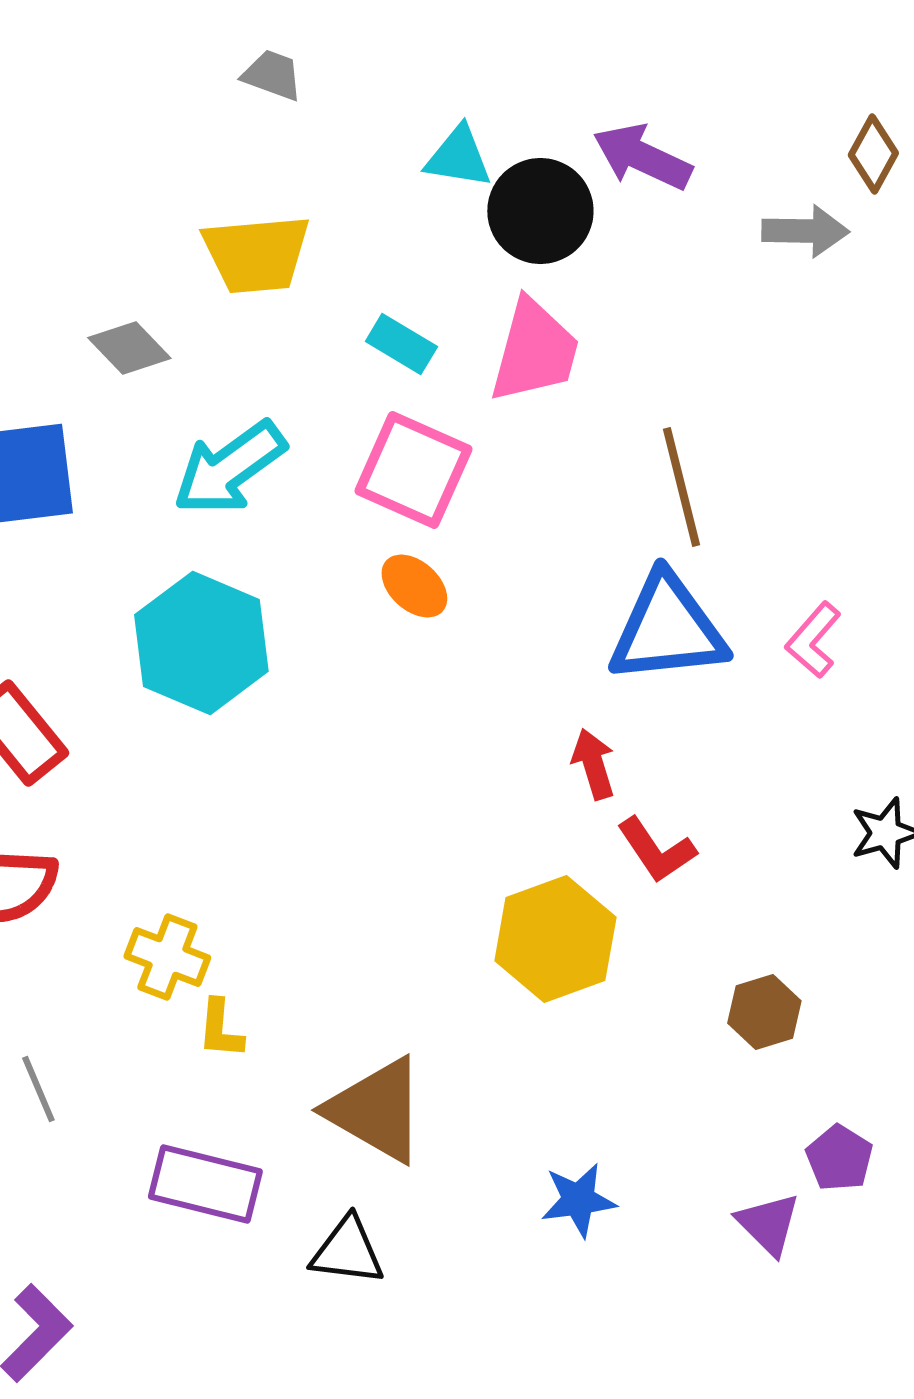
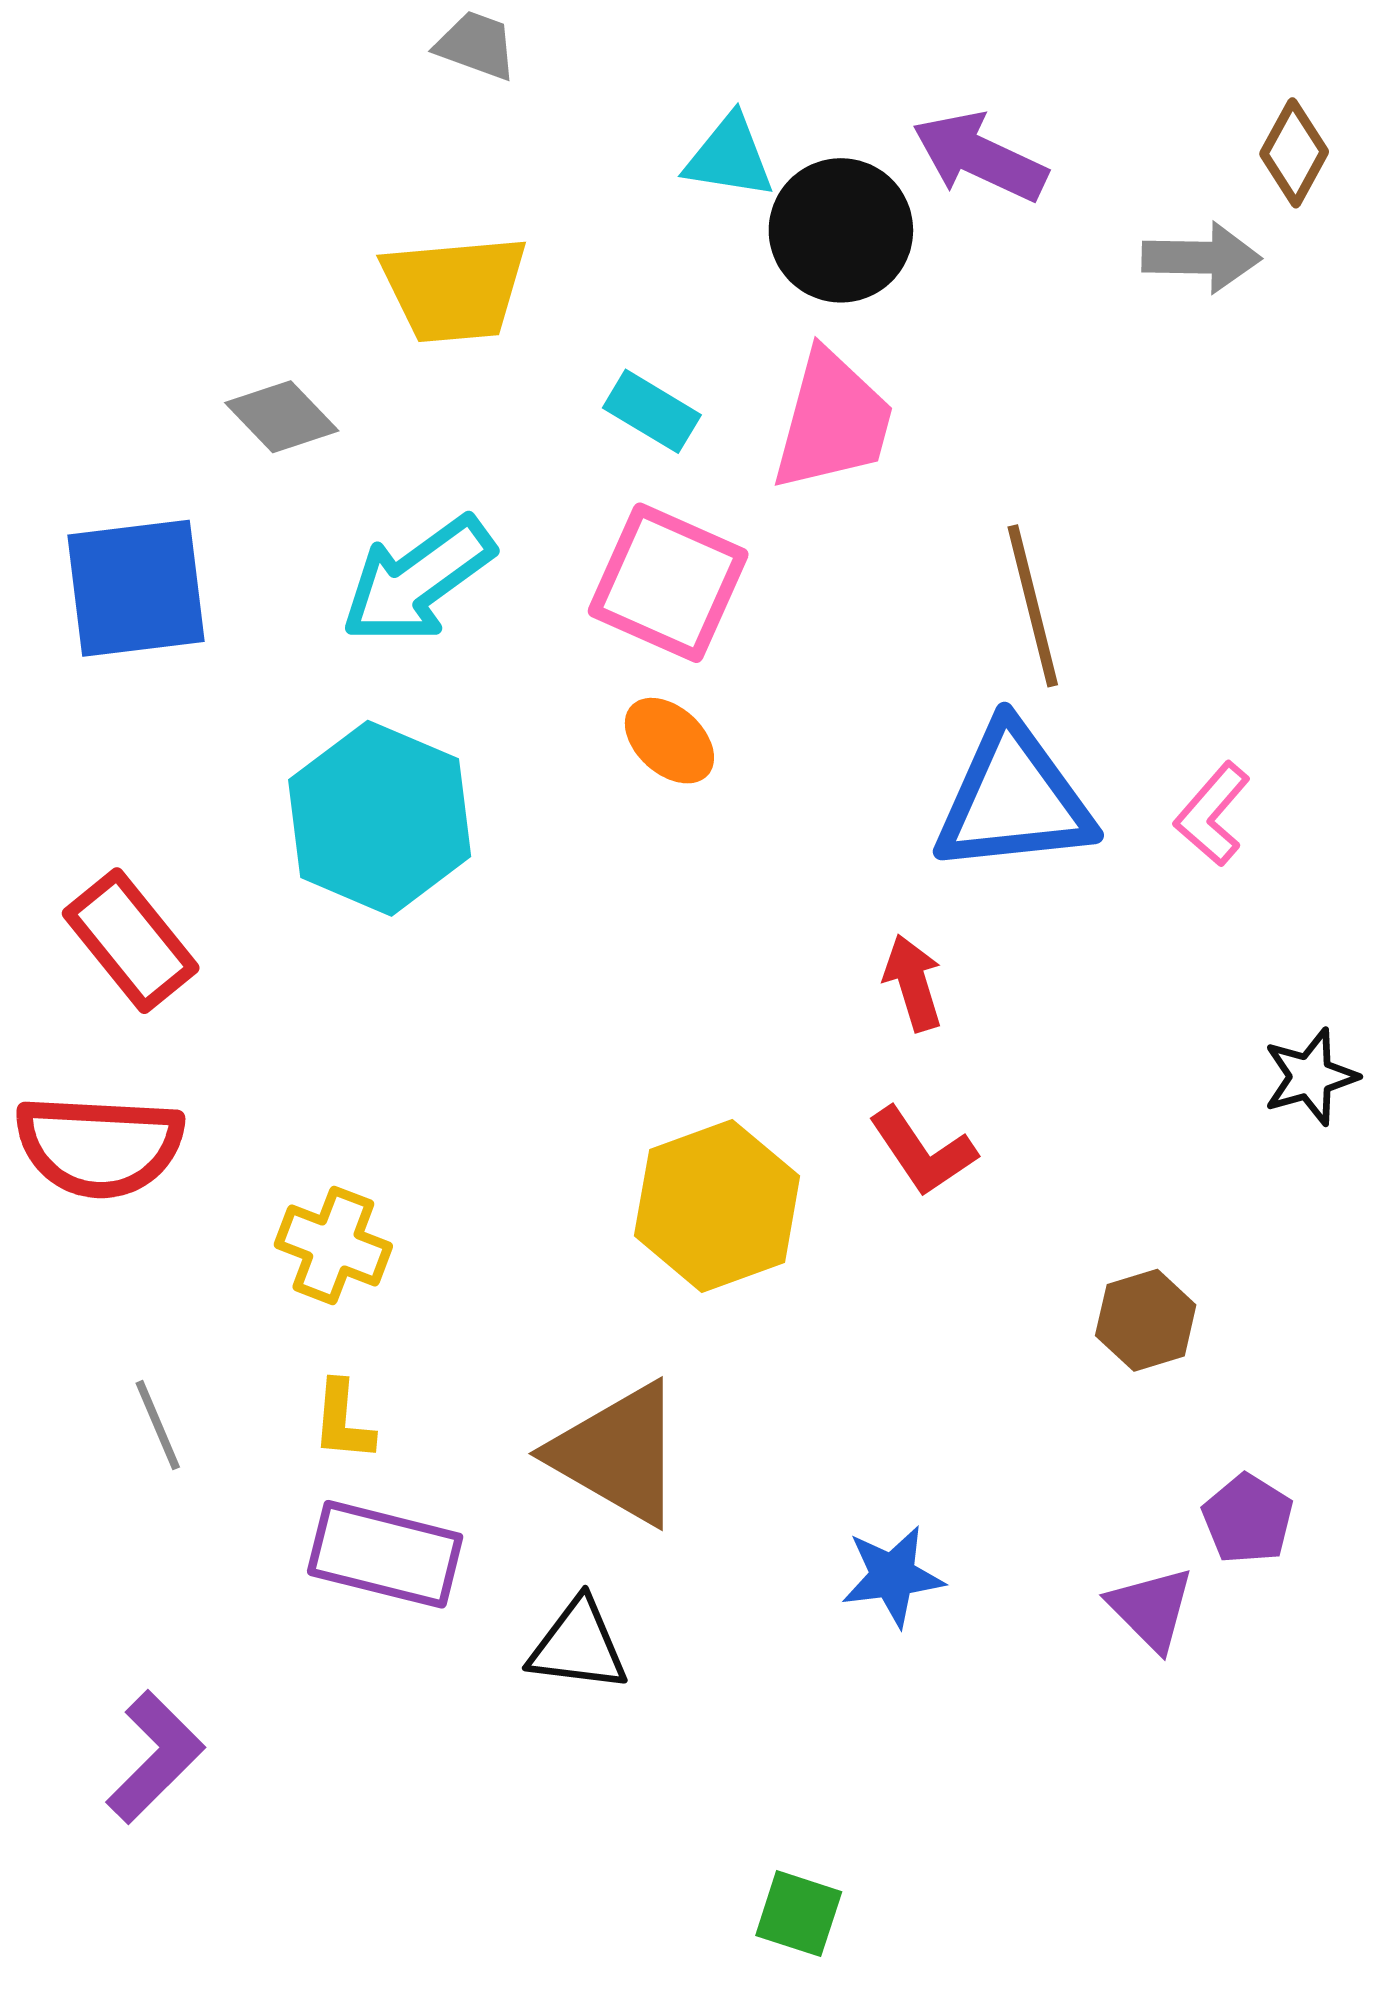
red L-shape: (656, 850) -> (923, 1152), moved
yellow hexagon: (555, 939) -> (717, 1206), moved
yellow L-shape: (220, 1029) -> (343, 1421), moved

